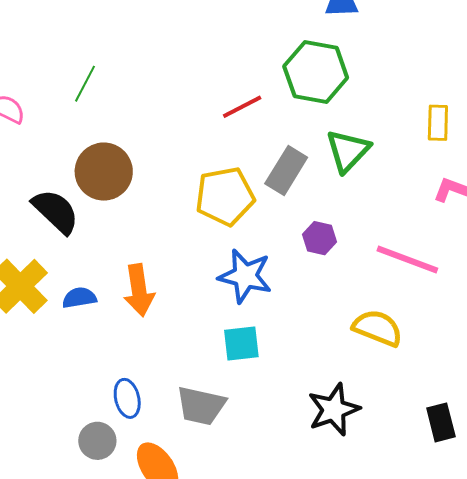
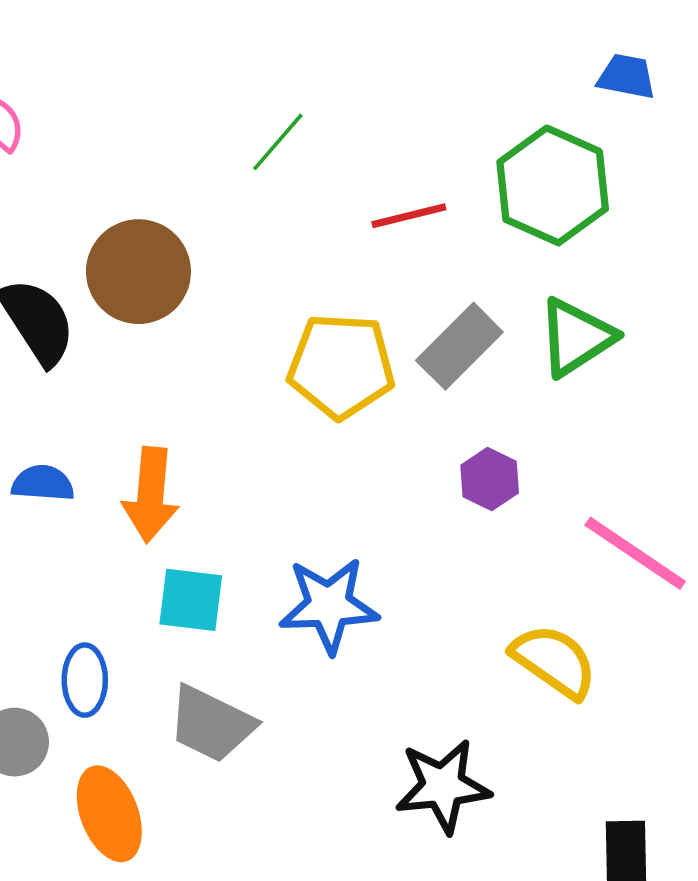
green line: (85, 84) -> (278, 142), moved
blue star: (245, 276) -> (329, 605), moved, turned -30
cyan square: (241, 343) -> (191, 600), moved

